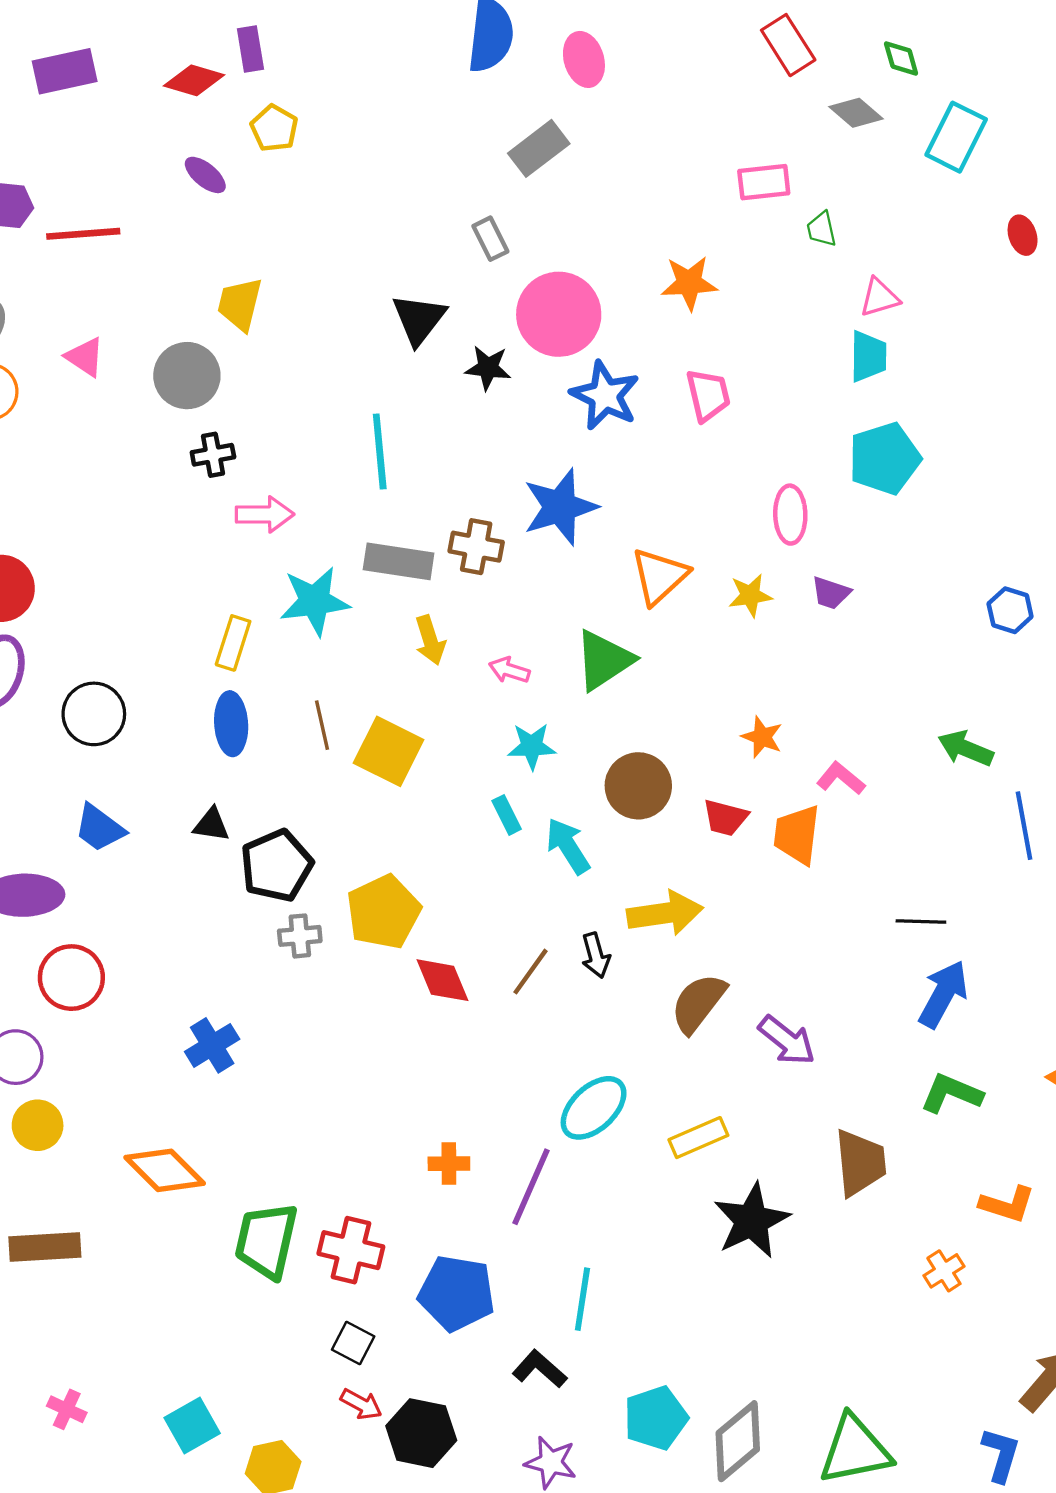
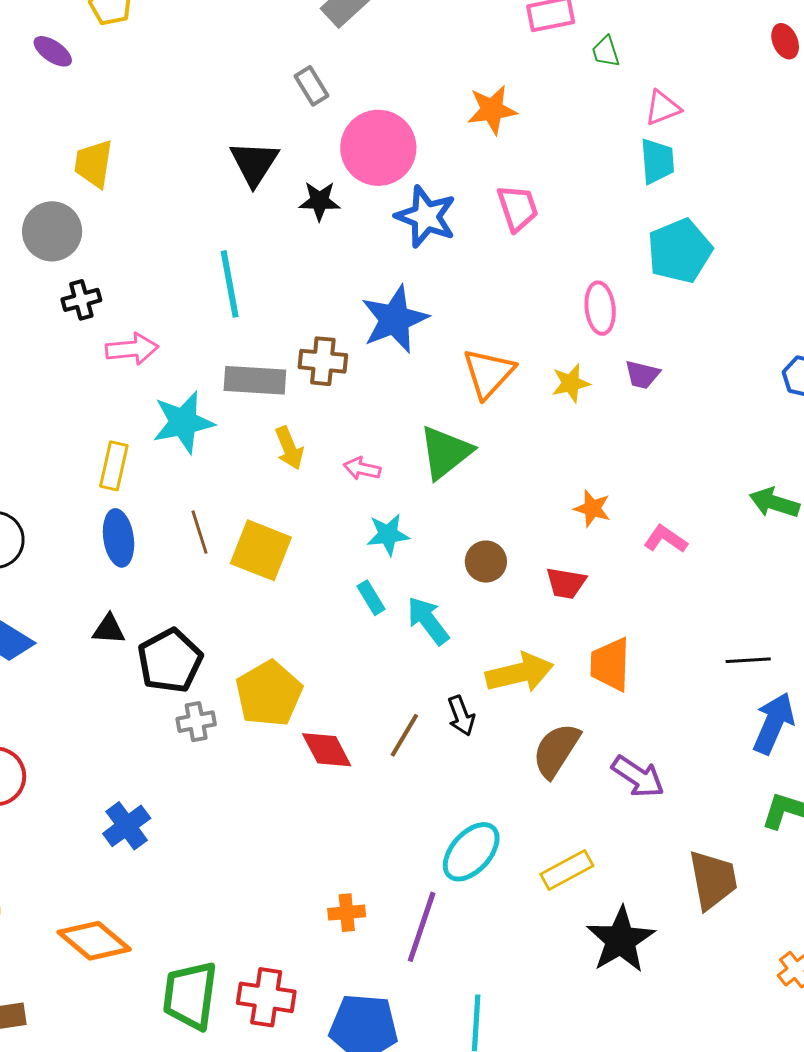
brown circle: (638, 786) -> (486, 562), size x0.7
orange trapezoid: (797, 835) -> (610, 664), moved

